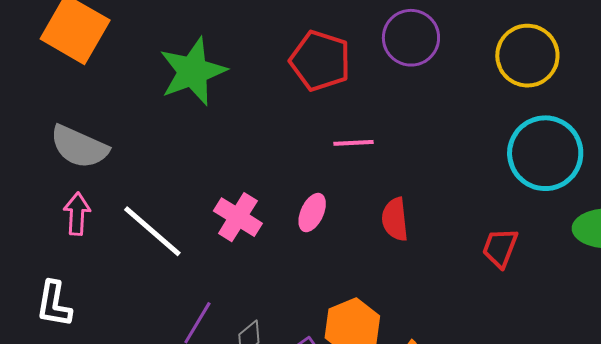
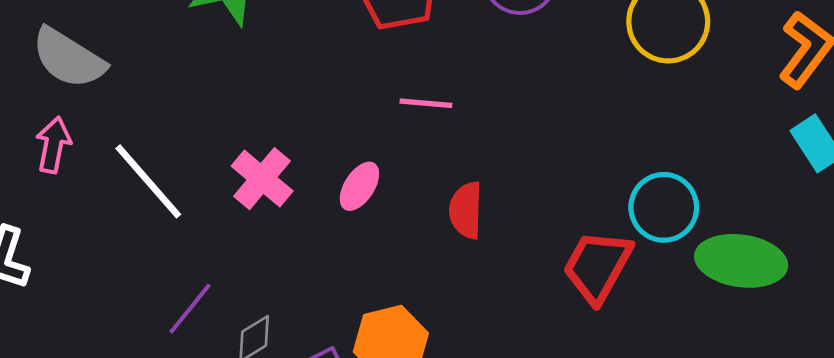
cyan circle: (545, 153) -> (664, 207), moved, size x0.7
red trapezoid: (500, 248) -> (597, 266), size x1.4

